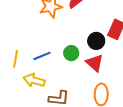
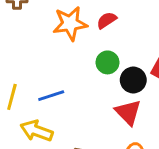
green circle: (71, 53) -> (107, 62), moved

